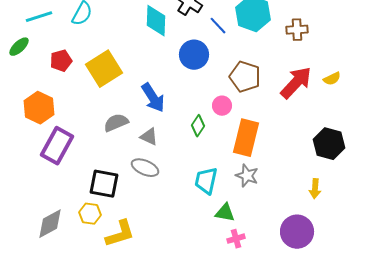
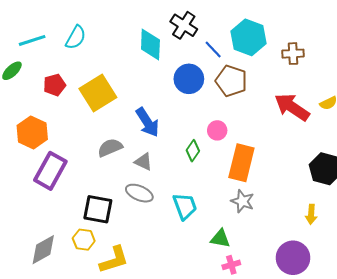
brown pentagon: (245, 77) -> (231, 81), moved
red arrow: (296, 83) -> (292, 107), turned -99
cyan trapezoid: (206, 181) -> (185, 206), moved, turned 148

